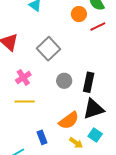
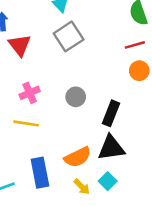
orange circle: (79, 14) -> (139, 71), moved
gray square: (49, 49) -> (69, 36), moved
gray circle: (64, 81) -> (76, 97), moved
blue rectangle: (42, 137) -> (40, 173), size x1.6

